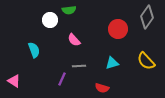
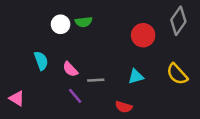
green semicircle: (69, 10) -> (84, 22), moved
pink semicircle: (74, 40) -> (70, 69), moved
purple line: (62, 79) -> (75, 96), turned -64

